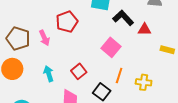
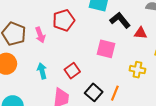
pink square: (111, 47) -> (106, 49), turned -30
orange line: (119, 75) -> (115, 93), moved
yellow cross: (144, 82) -> (137, 70), moved

